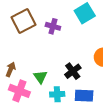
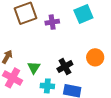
purple cross: (53, 26) -> (52, 22), turned -32

